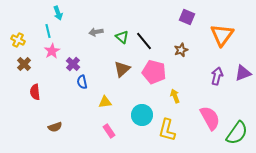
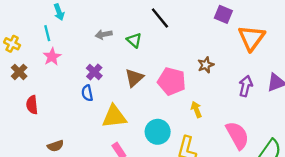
purple square: (187, 17) -> (223, 14), moved
black line: (144, 41) -> (160, 18), moved
brown star: (181, 50) -> (206, 65), moved
purple cross: (73, 64) -> (94, 72), moved
yellow triangle: (105, 102) -> (114, 117), size x1.6

